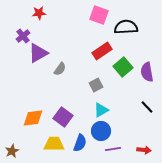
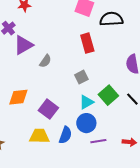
red rectangle: (102, 51) -> (87, 43), turned -72
green square: (123, 67) -> (108, 95), moved
orange diamond: (33, 118) -> (18, 97), moved

